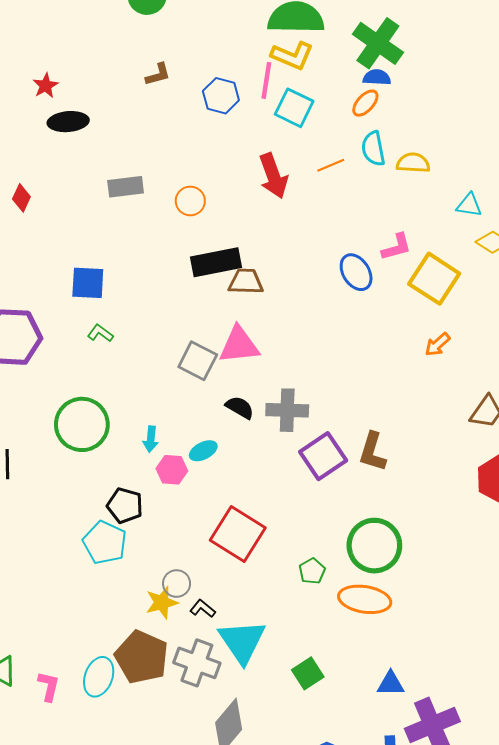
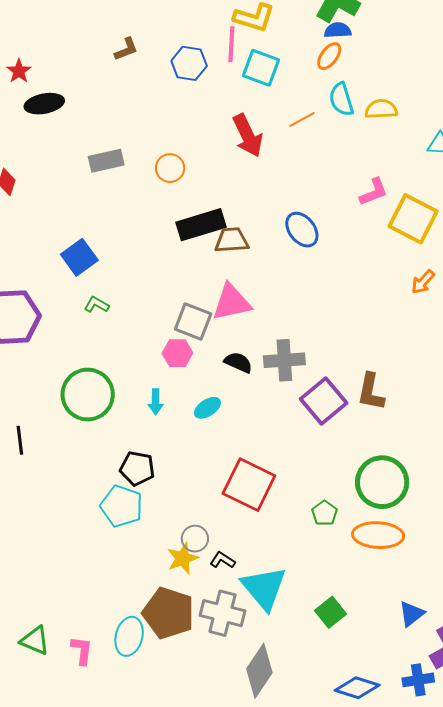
blue ellipse: (356, 272) -> (302, 230), moved
blue square: (88, 283) -> (79, 257), turned -33
pink hexagon: (172, 470) -> (177, 353), moved
blue triangle: (391, 684) -> (412, 614), turned -32

